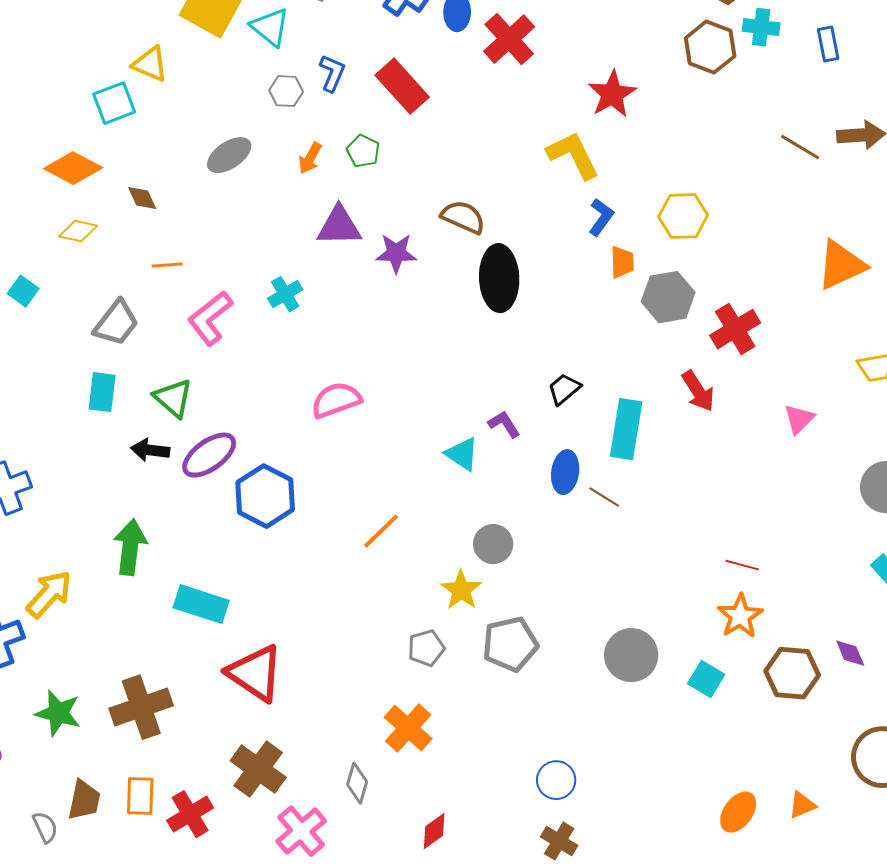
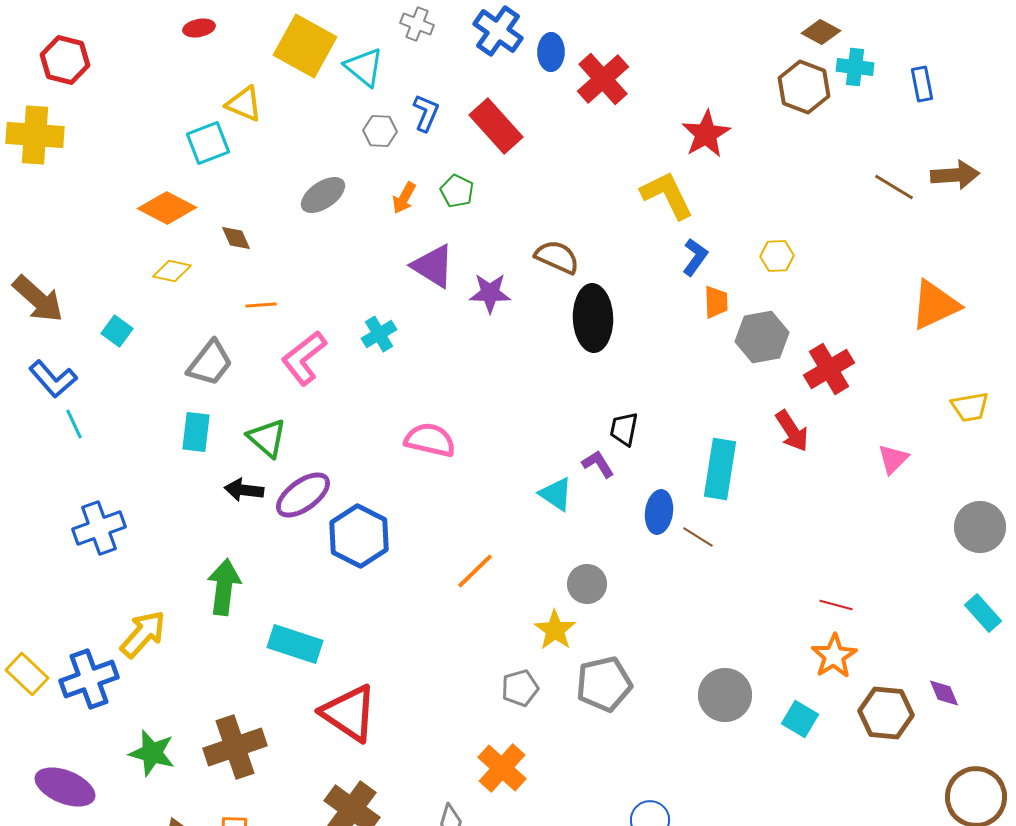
yellow hexagon: (683, 216) -> (777, 256), size x0.7
purple triangle: (339, 226) -> (433, 266), turned 33
black trapezoid: (564, 389) -> (624, 429), moved, turned -39
pink semicircle: (336, 400) -> (430, 440), turned 33

